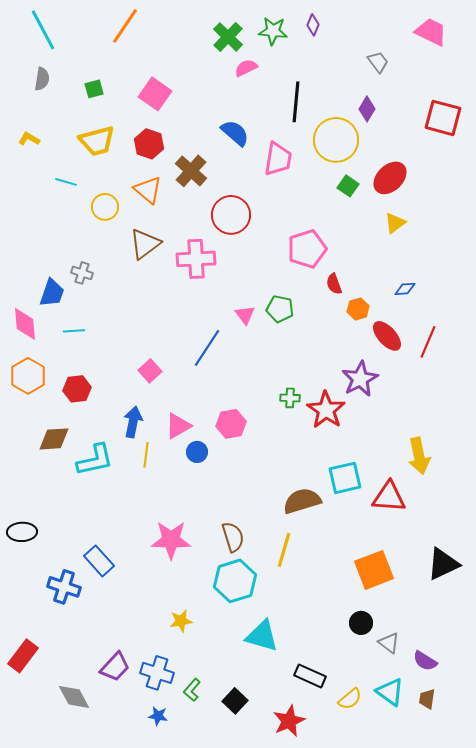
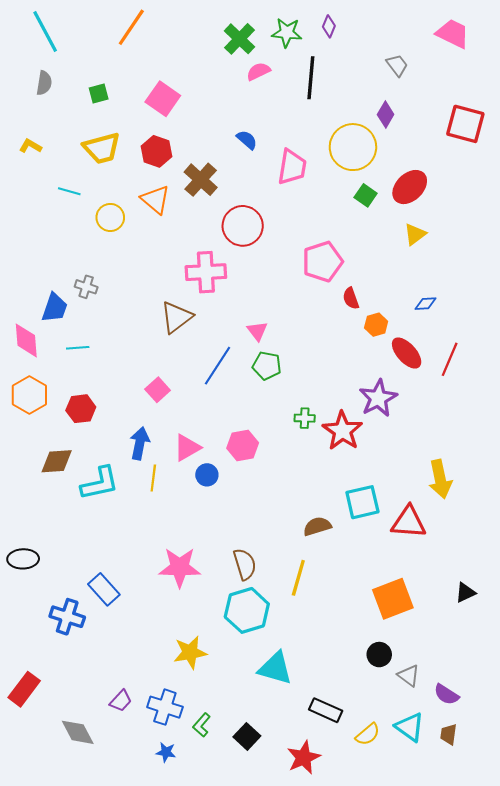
black line: (296, 102) -> (311, 78), moved
blue semicircle: (235, 133) -> (247, 140), size x0.7
brown triangle: (145, 244) -> (176, 317), moved
green pentagon: (280, 309) -> (267, 366), moved
brown semicircle: (302, 501) -> (317, 526), size x0.7
black triangle: (443, 564) -> (465, 593), size x0.6
yellow star: (181, 621) -> (190, 652), size x1.4
purple trapezoid: (115, 667) -> (121, 701), size x0.7

